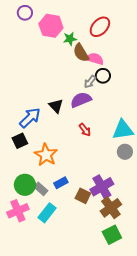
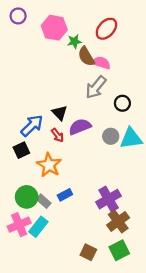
purple circle: (25, 13) -> (18, 16), moved
black circle: (103, 76) -> (122, 103), moved
gray arrow: (90, 82) -> (96, 87), size x1.6
purple semicircle: (81, 100) -> (80, 127), moved
red arrow: (85, 130) -> (57, 135), moved
gray circle: (125, 152) -> (111, 136), moved
brown square: (83, 196) -> (88, 252), moved
cyan rectangle: (47, 213) -> (38, 227), moved

